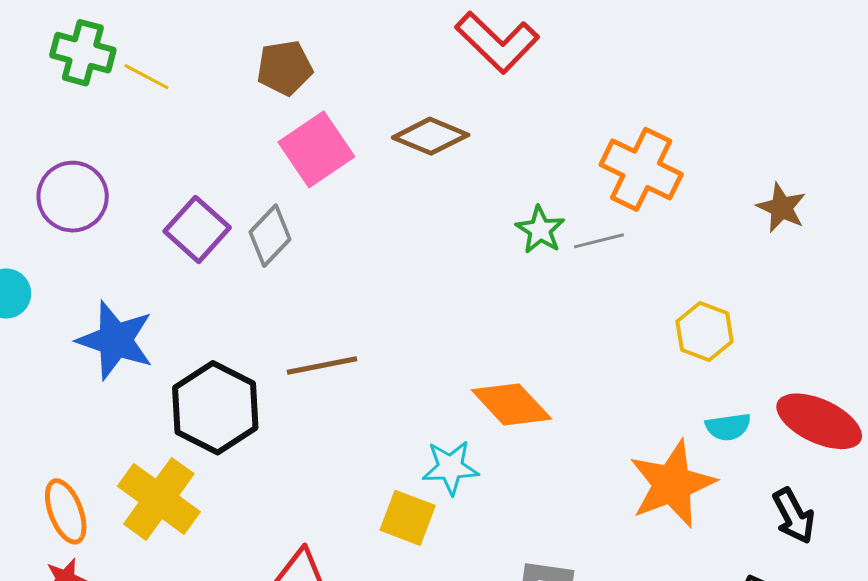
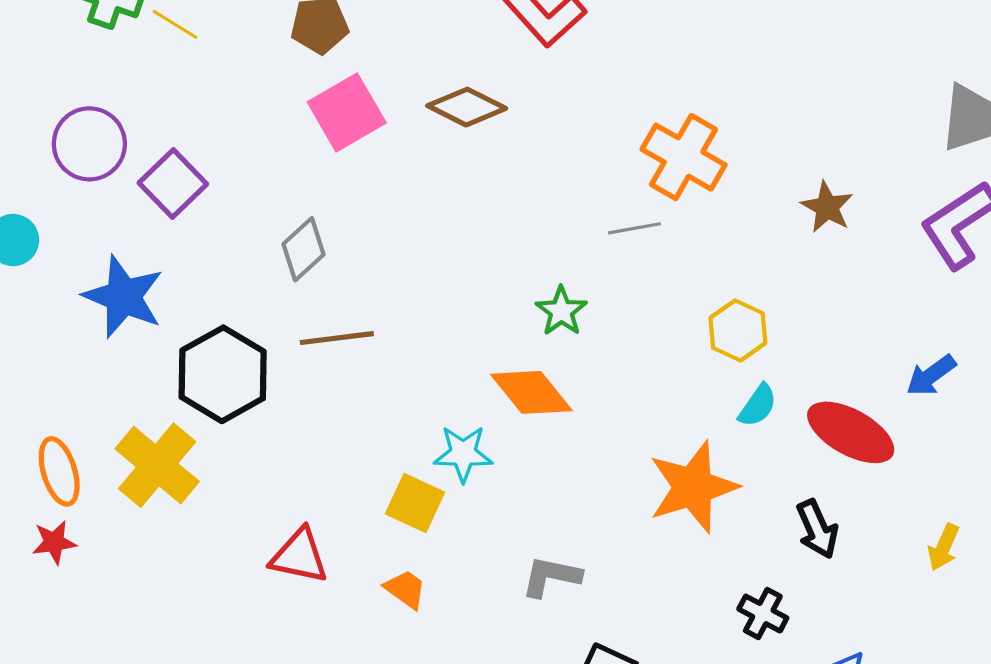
purple square: (197, 229) -> (173, 184), moved
green star: (540, 230) -> (561, 311), moved
gray diamond: (270, 236) -> (304, 249), moved
cyan semicircle: (728, 427) -> (758, 406), moved, turned -51

